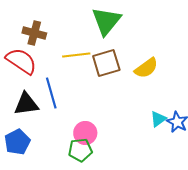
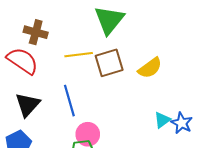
blue line: (51, 93) -> (69, 101), moved
black triangle: (26, 104) -> (28, 105), turned -40

